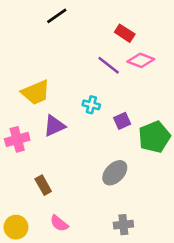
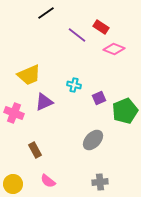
purple line: (109, 65) -> (77, 35), moved
pink cross: (17, 139) -> (14, 113), turned 36

